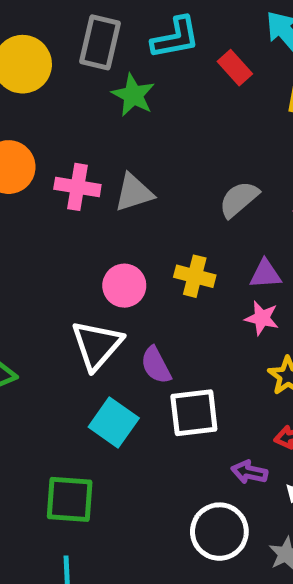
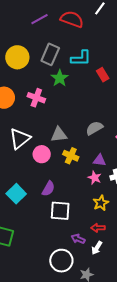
pink cross: (77, 187) -> (36, 98), moved
gray triangle: (134, 193) -> (59, 135), moved
white triangle: (97, 345) -> (20, 139), moved
purple semicircle: (156, 365) -> (48, 189), turned -133
cyan square: (114, 422) -> (16, 194), moved

